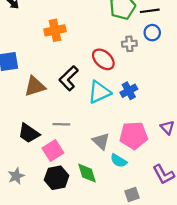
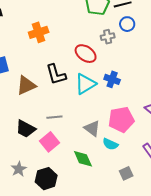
black L-shape: (69, 78) -> (56, 74), turned -55
blue cross: (129, 91) -> (112, 79), turned -35
black hexagon: (57, 178) -> (46, 179), moved

